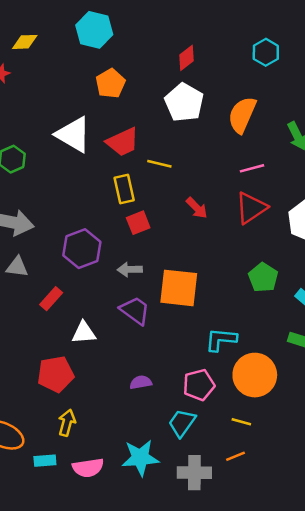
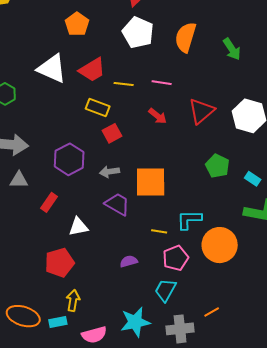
pink line: (252, 168) -> (162, 83), moved, turned 30
yellow rectangle: (124, 189) -> (98, 108), turned -50
yellow line: (241, 422) -> (159, 231), moved
cyan rectangle: (45, 461) -> (58, 322), moved

